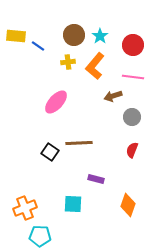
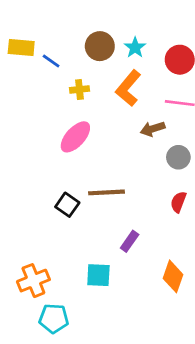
yellow cross: (68, 62) -> (79, 89), moved
purple rectangle: (96, 179) -> (130, 241), turned -70

